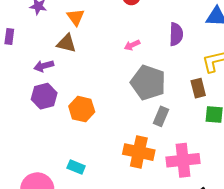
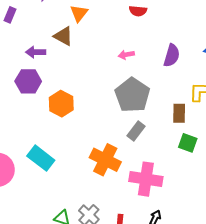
cyan rectangle: (76, 167) -> (41, 158), size x1.5

